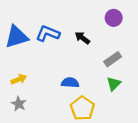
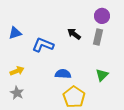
blue L-shape: (48, 33) -> (43, 45), moved
blue triangle: (17, 37) -> (15, 33), size x0.6
gray rectangle: (113, 59) -> (98, 37), moved, turned -42

